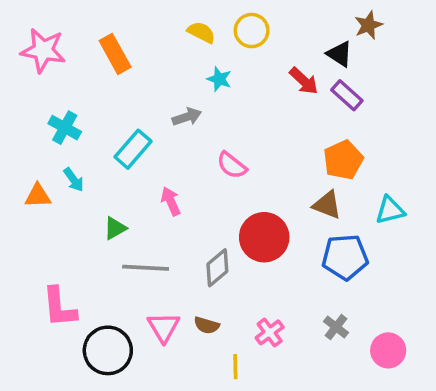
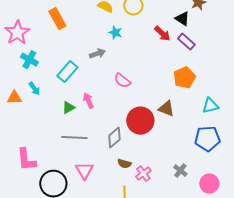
pink star: (43, 50) -> (17, 33), moved, turned 30
brown triangle: (327, 205) -> (166, 109), moved
green triangle: (115, 228) -> (68, 108), moved
blue pentagon: (345, 257) -> (207, 139), moved
brown semicircle: (207, 325) -> (124, 164), moved

